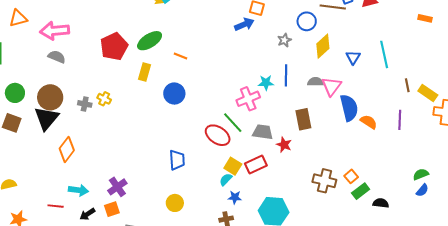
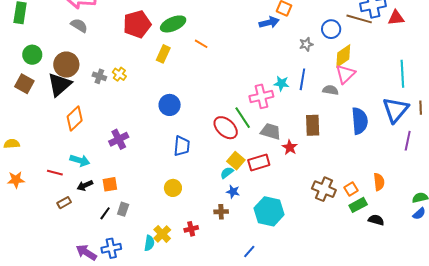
blue triangle: (353, 57) -> (396, 110), moved, size x1.8
pink triangle: (331, 86) -> (345, 74), moved
blue circle: (174, 94) -> (170, 105), moved
orange semicircle: (369, 122) -> (379, 182), moved, turned 42
purple cross: (117, 187) -> (119, 139), moved

